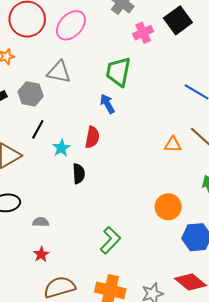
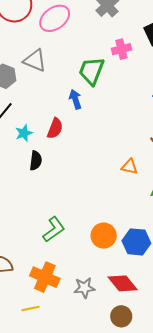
pink cross: (143, 33) -> (121, 49), moved
orange triangle: (173, 144) -> (130, 167), moved
orange circle: (168, 207) -> (104, 236), moved

